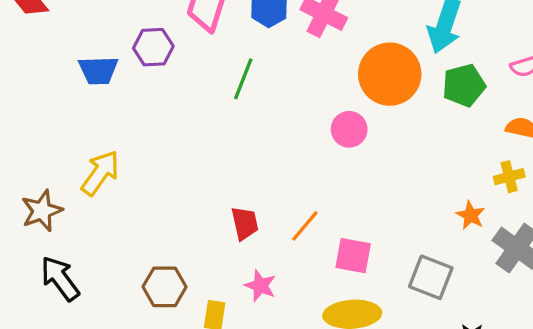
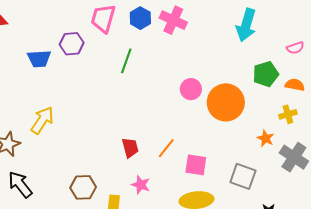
orange circle: (390, 74) -> (226, 102), moved
green pentagon: (464, 85) -> (266, 74), moved

